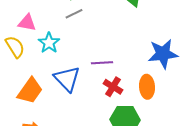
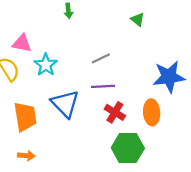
gray line: (74, 14) -> (101, 58), moved
orange trapezoid: (30, 91) -> (25, 117), turned -44

